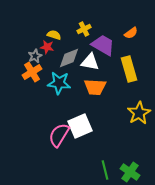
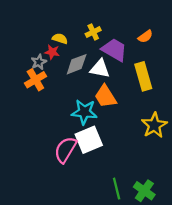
cyan star: (59, 83) -> (84, 112), moved
orange trapezoid: (95, 87) -> (105, 96), turned 55

